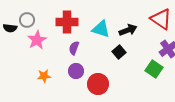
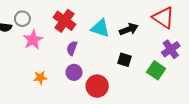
red cross: (67, 22) -> (64, 21), turned 35
black square: (119, 52) -> (124, 60), moved, turned -32

